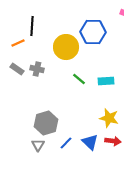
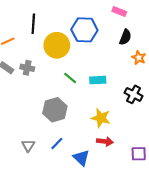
black line: (32, 26) -> (33, 24), moved
gray hexagon: (46, 123) -> (55, 110), moved
blue triangle: (90, 142) -> (81, 158), moved

